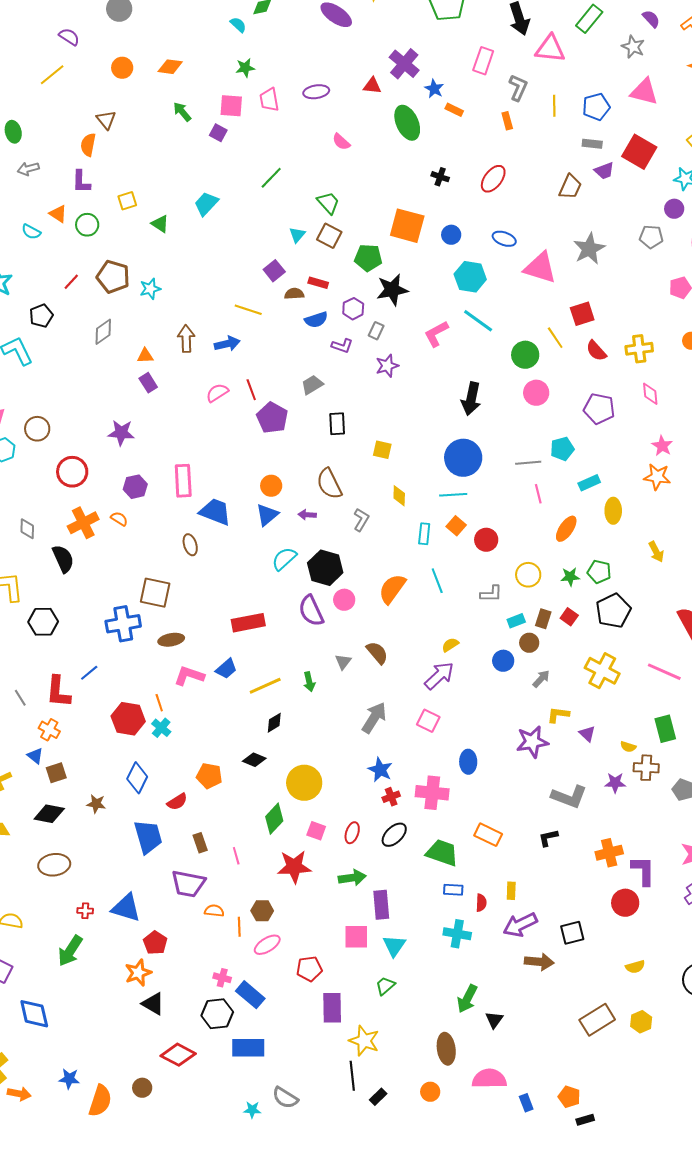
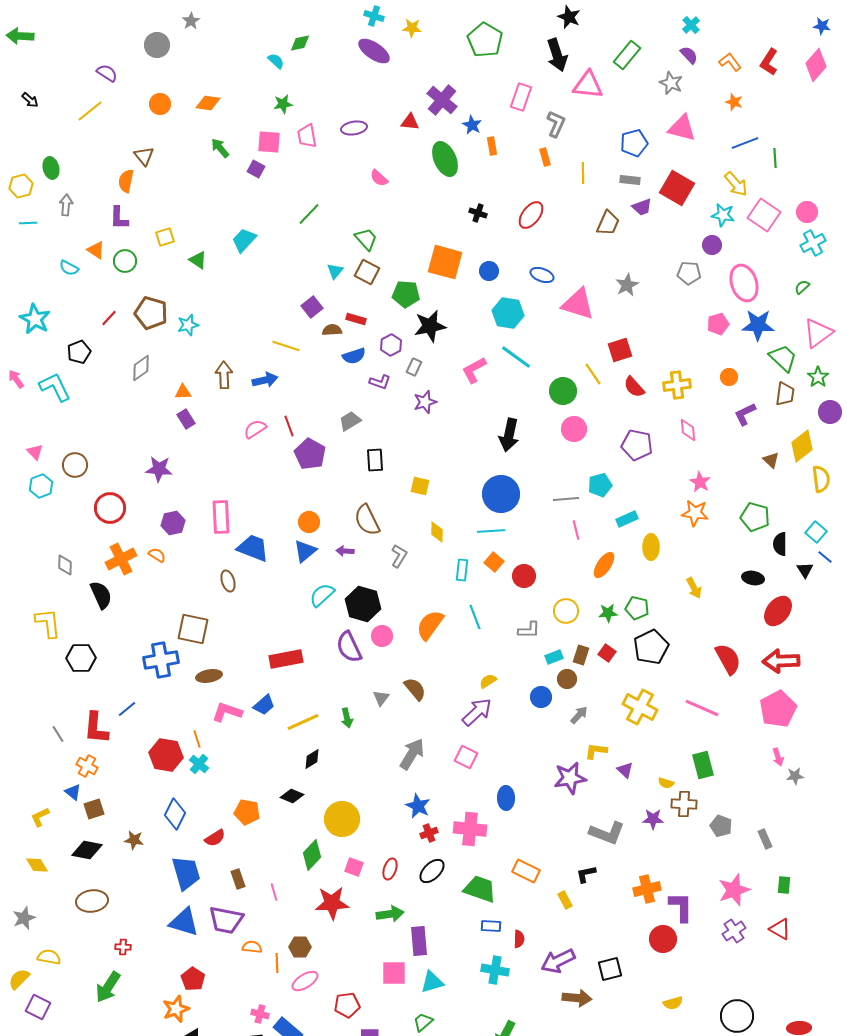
yellow line: (554, 106) -> (583, 173), moved
orange rectangle: (454, 110) -> (492, 146), turned 54
gray arrow: (28, 169) -> (66, 205), turned 110
gray star: (589, 249) -> (627, 285), size x0.7
yellow rectangle: (511, 891) -> (565, 900), moved, turned -30
blue triangle: (126, 908) -> (184, 922), moved
cyan triangle: (394, 946) -> (432, 982), turned 40

